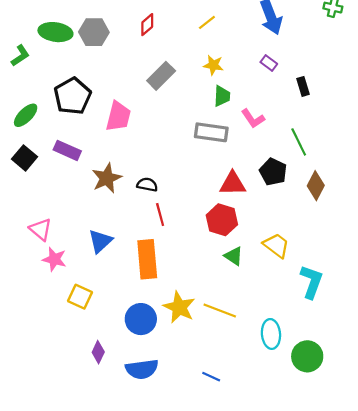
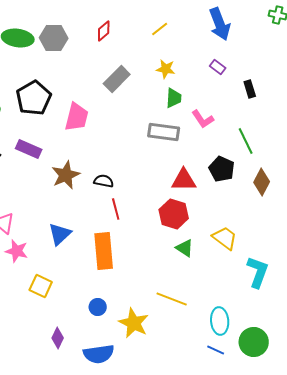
yellow star: (179, 307) -> (134, 323), moved
blue circle: (141, 319) -> (98, 307), size x0.6
blue line: (211, 377) -> (216, 350), moved

